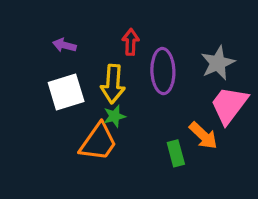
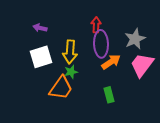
red arrow: (131, 42) -> (96, 25), moved
orange arrow: (203, 136) -> (111, 62), moved, turned -78

